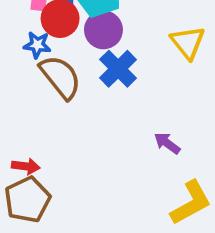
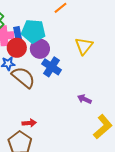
yellow triangle: (188, 42) -> (84, 46), turned 30
red arrow: (26, 166) -> (29, 123), moved

